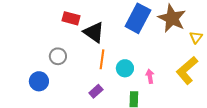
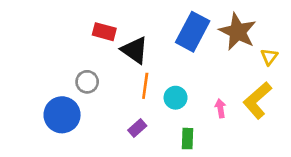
pink arrow: (150, 76) -> (220, 108), moved
blue circle: (39, 81) -> (62, 115), size x1.4

